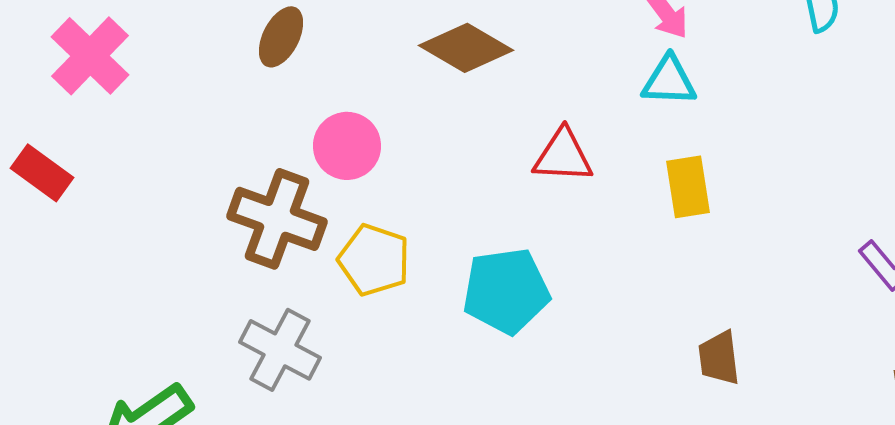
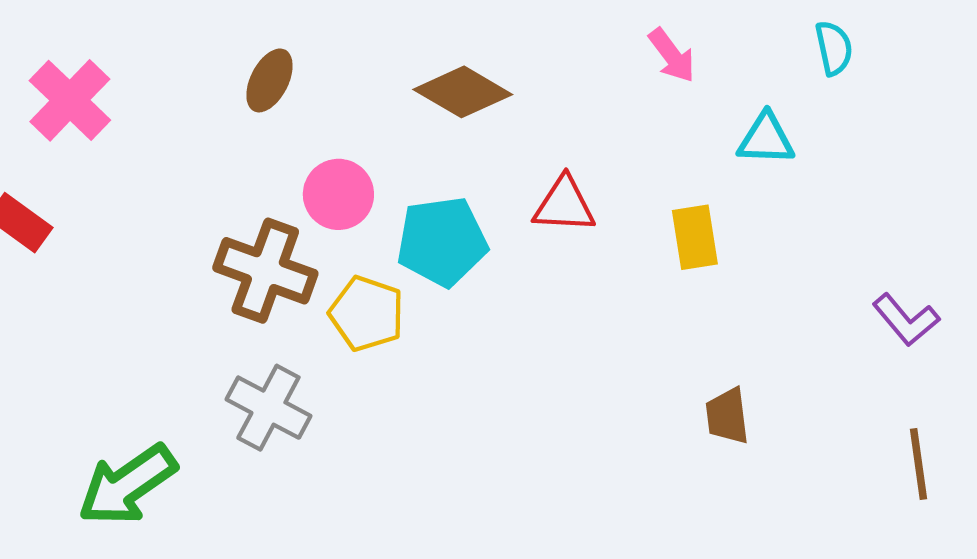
cyan triangle: (669, 81) -> (766, 139), moved
cyan pentagon: (506, 291) -> (442, 241), moved

